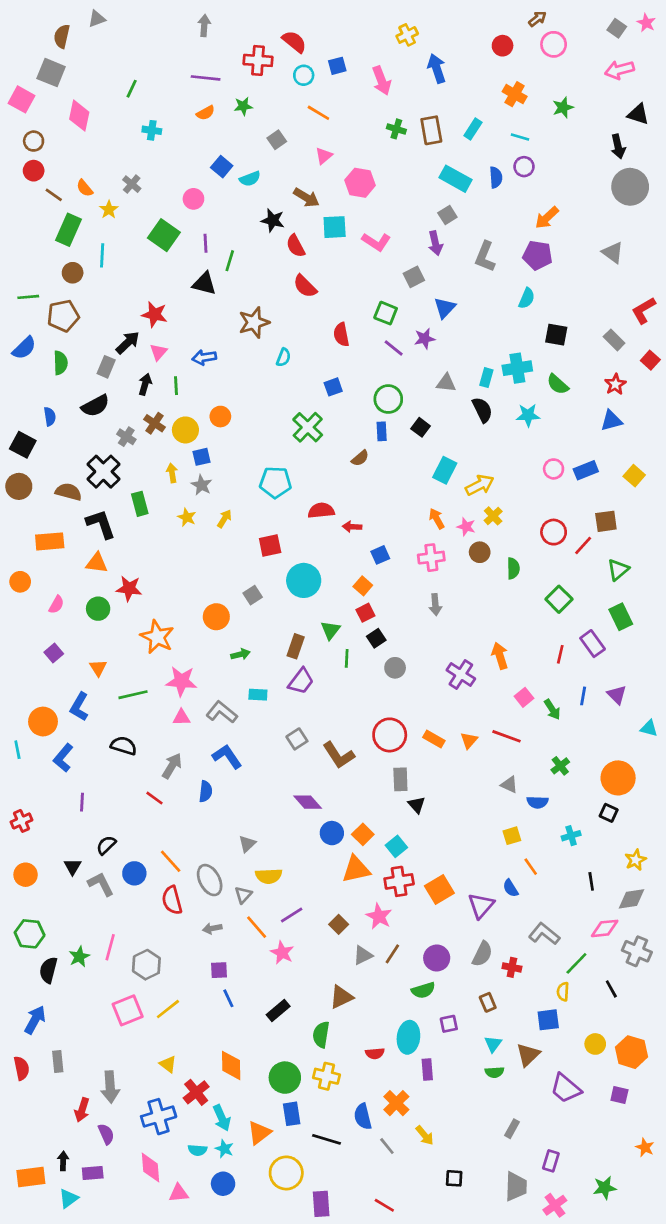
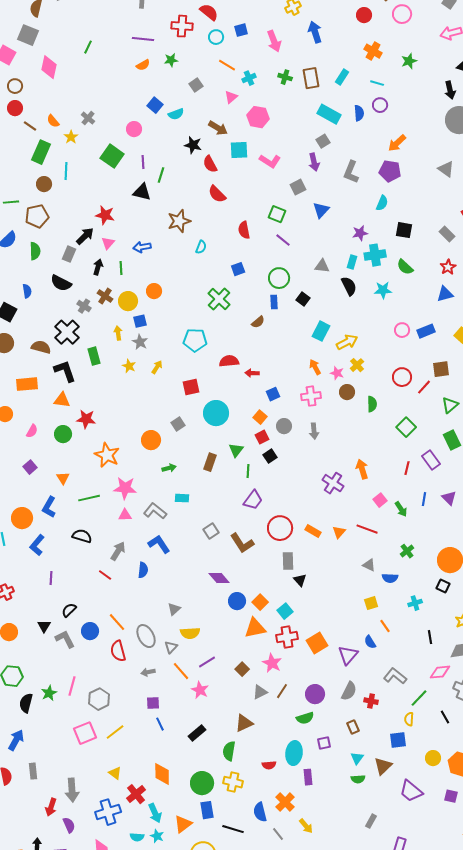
cyan cross: (152, 130) -> (249, 78), moved, turned -32
purple star: (425, 339) -> (360, 233), moved
black semicircle: (95, 406) -> (61, 283), turned 55
gray circle: (395, 668) -> (284, 426), moved
purple trapezoid: (301, 681) -> (253, 500), moved

